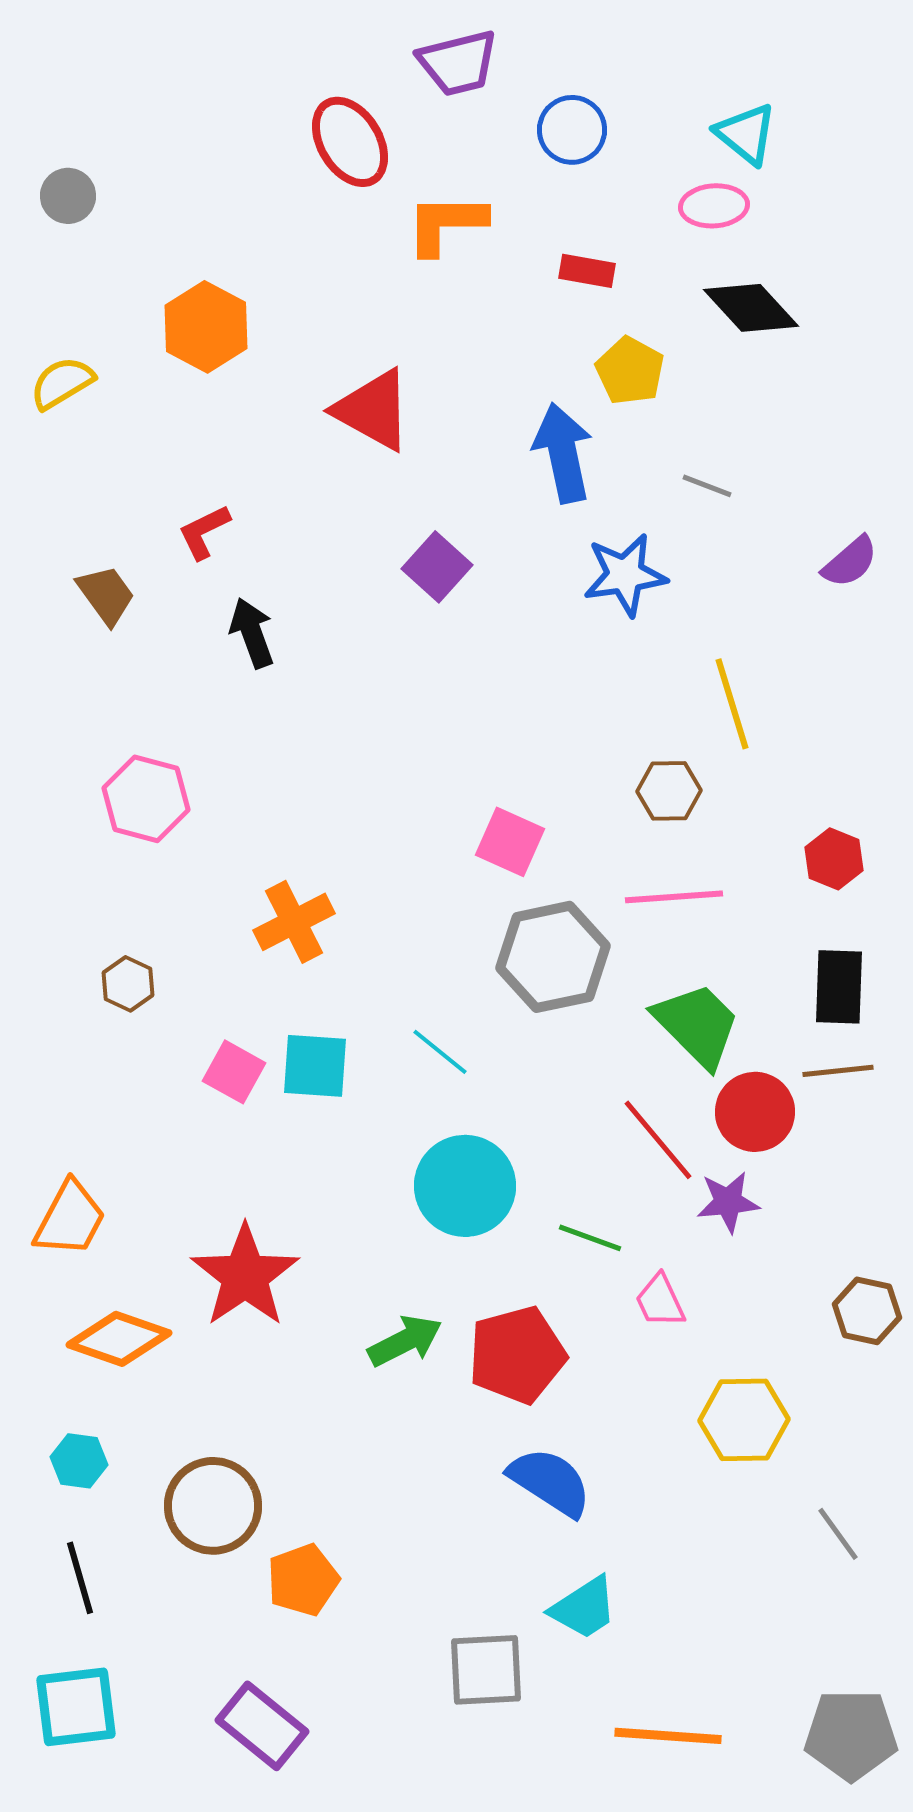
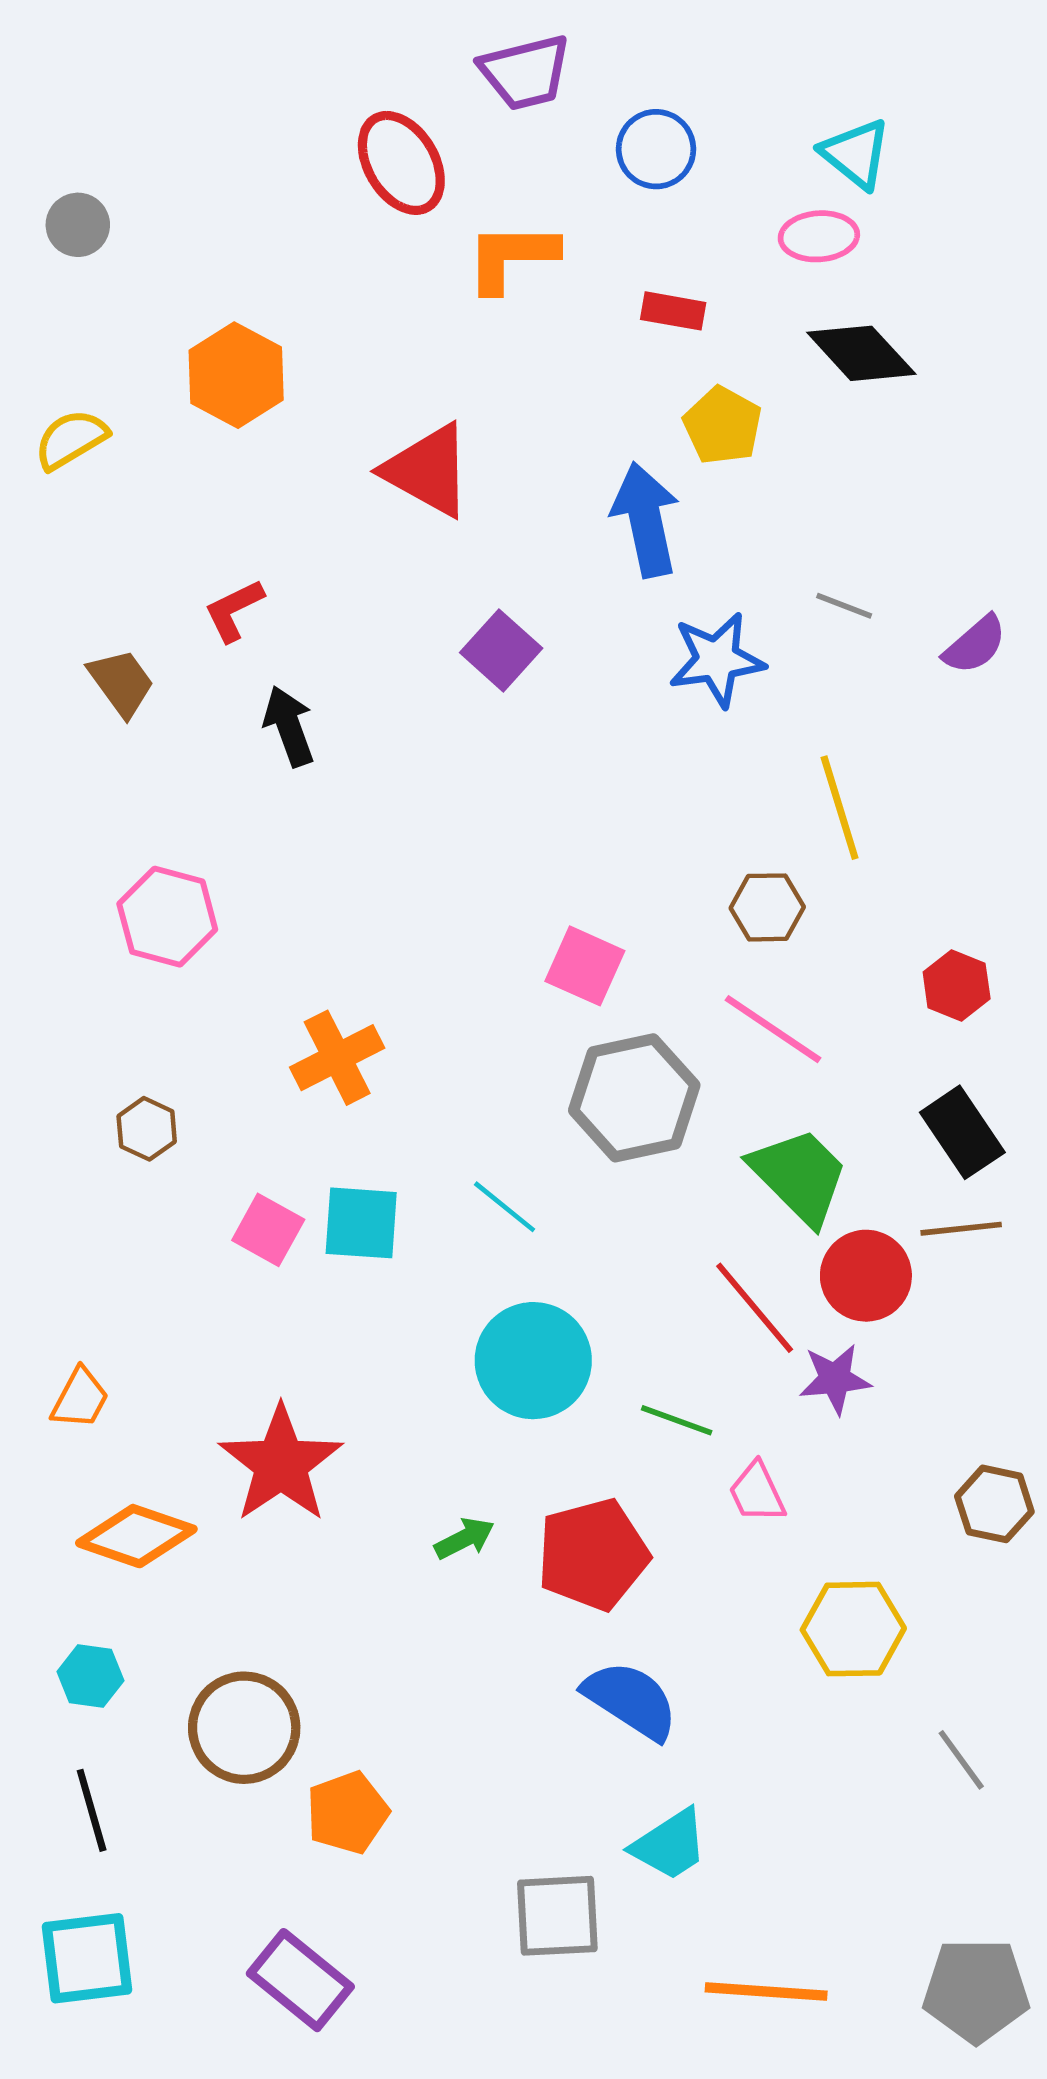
gray line: (707, 486) -> (844, 606), moved
pink line: (674, 897) -> (773, 1029), turned 38
black rectangle: (839, 987) -> (962, 1132), turned -36
orange trapezoid: (70, 1219) -> (80, 1398), size x0.7
green arrow: (405, 1341) -> (464, 1538), size x0.7

